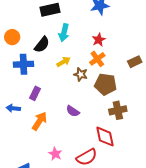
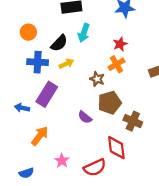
yellow arrow: (63, 62) -> (66, 64), moved
brown pentagon: (106, 84) -> (110, 103), moved, turned -30
purple rectangle: (35, 93) -> (47, 94), size x1.6
brown cross: (118, 110) -> (133, 121), turned 30
orange arrow: (39, 121) -> (40, 136), moved

